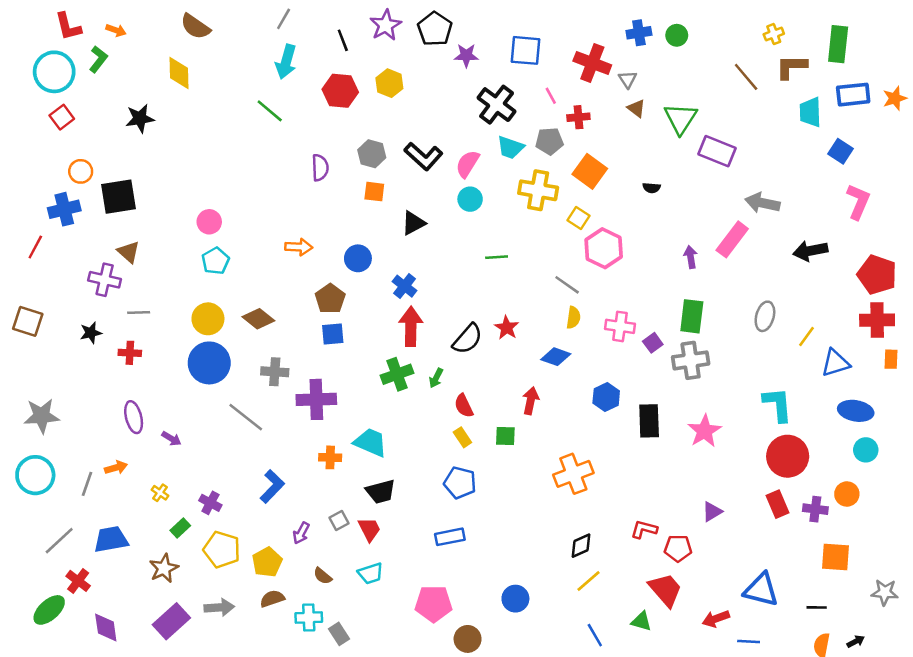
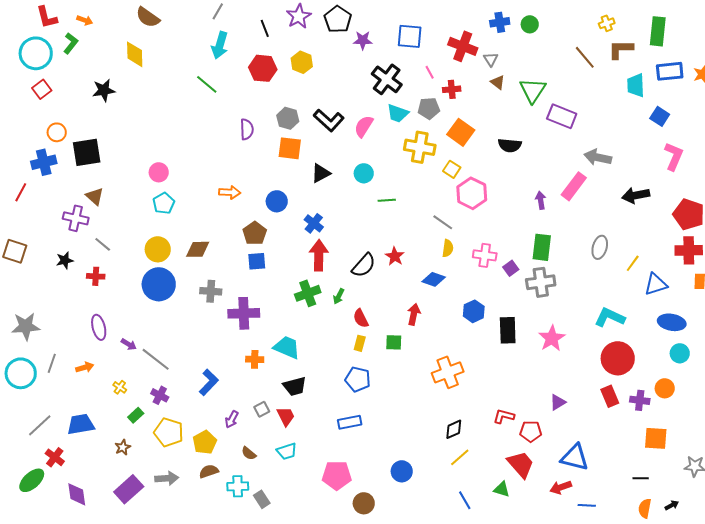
black semicircle: (652, 188) -> (510, 145), size x1.6
orange square: (374, 192) -> (290, 148), size x1.4
cyan circle: (470, 199) -> (364, 173), moved
gray line: (139, 313) -> (103, 244), turned 42
brown diamond: (258, 319) -> (198, 249), turned -40
cyan L-shape: (778, 405) -> (610, 317), turned -60
gray line: (246, 417) -> (156, 359), moved
yellow rectangle: (462, 437) -> (360, 343), turned 49
gray line: (87, 484) -> (52, 363), moved
brown star: (164, 568) -> (123, 447), size x0.7
blue triangle: (761, 590) -> (575, 457), moved

